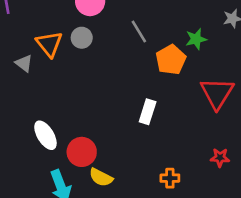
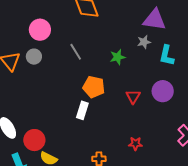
orange pentagon: (171, 60) -> (94, 87), moved, turned -30
red triangle: (217, 93) -> (133, 97), size x0.6

